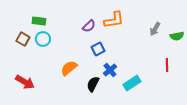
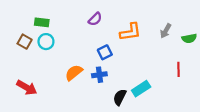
orange L-shape: (114, 20) -> (130, 32), moved
purple semicircle: (89, 26) -> (95, 19), moved
blue cross: (110, 70) -> (99, 75), moved, turned 32
black semicircle: (93, 84) -> (120, 97), moved

